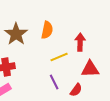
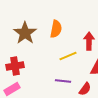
purple line: (54, 82) -> (63, 81), turned -56

